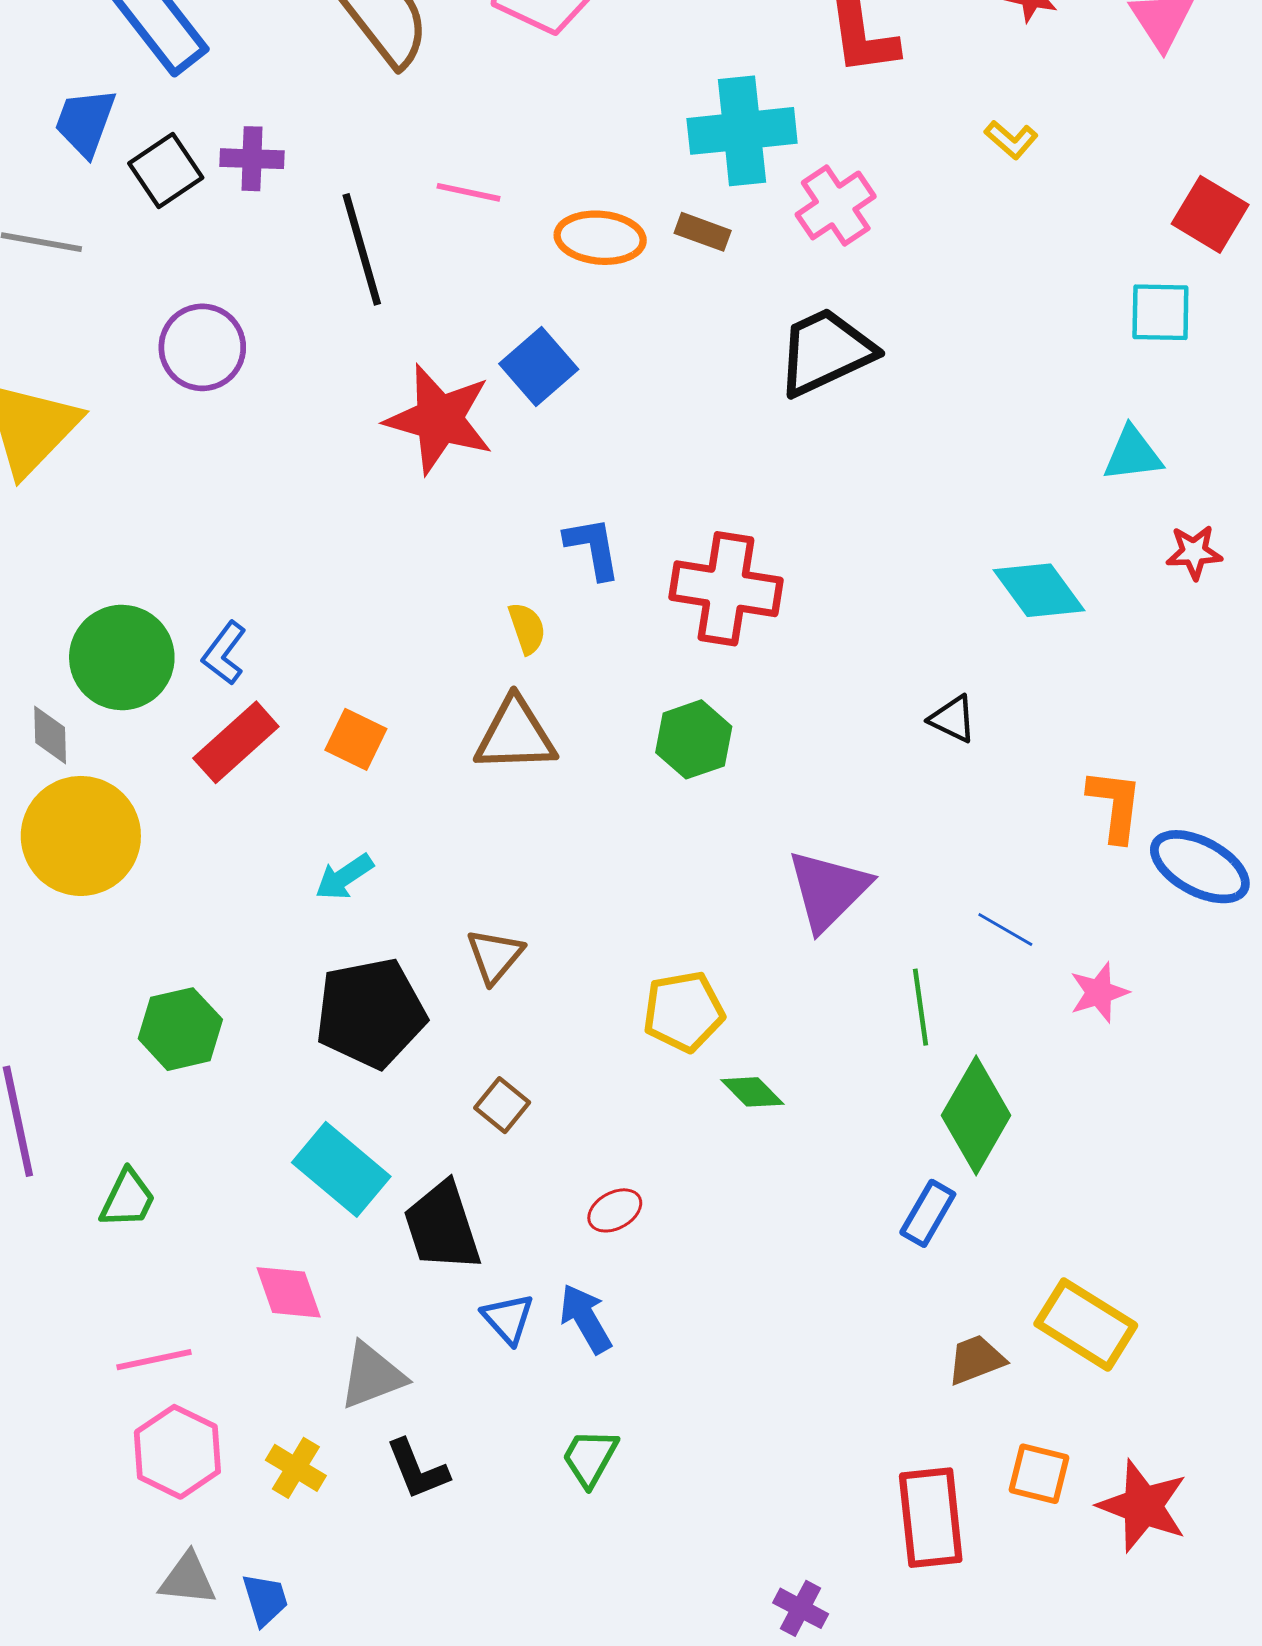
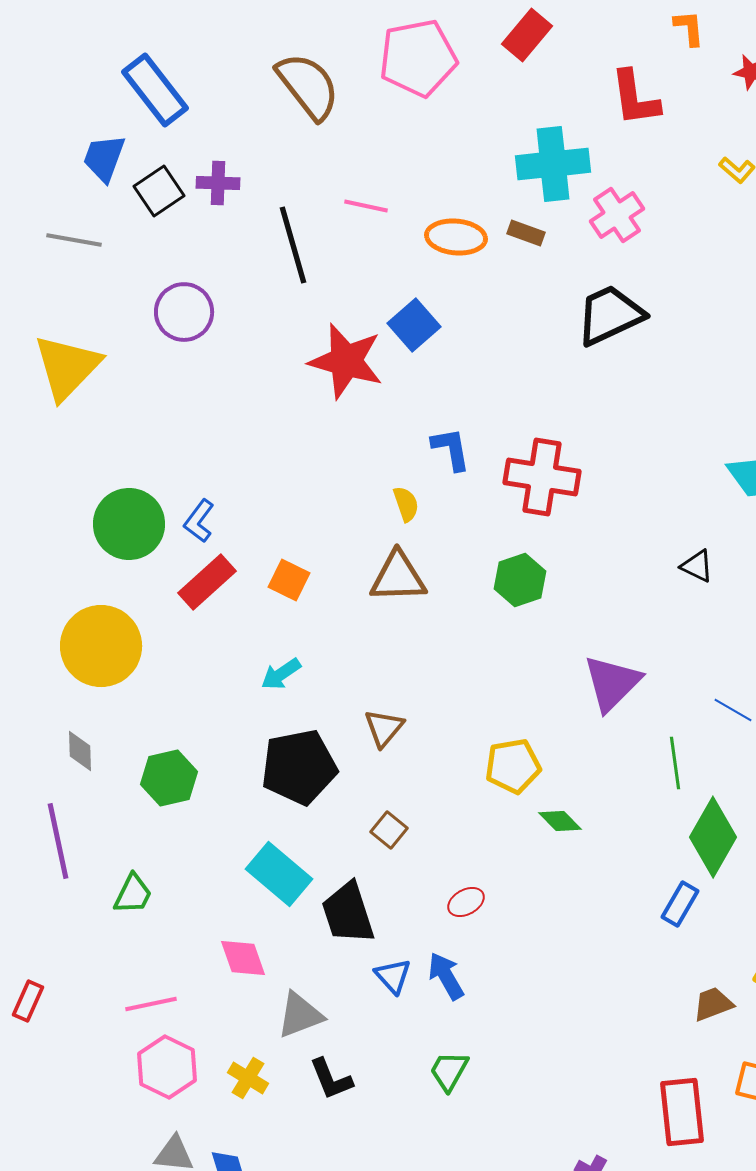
gray diamond: (50, 735) -> (80, 751), moved

